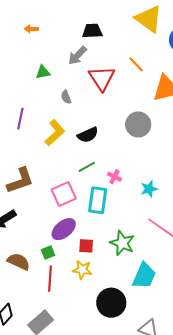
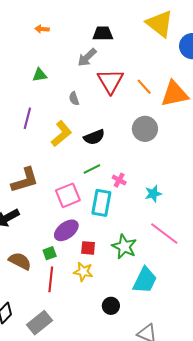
orange line: (136, 64) -> (144, 87), moved
green triangle: (43, 72) -> (40, 75), moved
black circle: (111, 303) -> (111, 306), size x0.6

